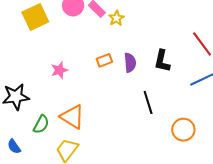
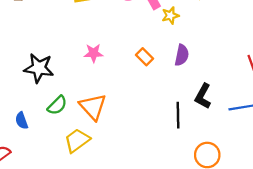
orange rectangle: (104, 60) -> (145, 57), turned 49
black L-shape: (162, 61) -> (203, 96), moved
purple semicircle: (130, 63) -> (182, 55), moved

